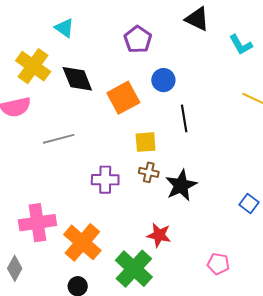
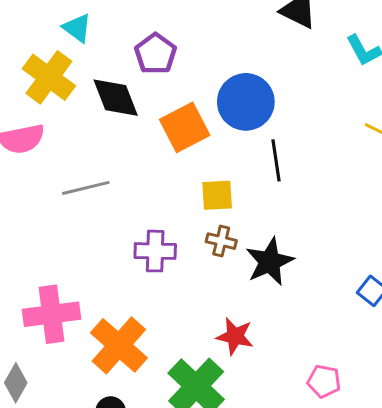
cyan triangle: (64, 28) -> (77, 28), moved
purple pentagon: (138, 39) -> (155, 54), moved
blue circle: (163, 80) -> (246, 102), size x1.6

